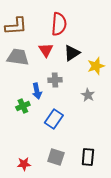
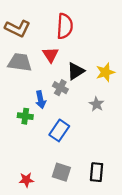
brown L-shape: (16, 26) -> (18, 28), turned 30
black triangle: (72, 53) -> (76, 71), moved
gray cross: (55, 80) -> (60, 88), turned 32
green cross: (23, 106) -> (25, 116), turned 32

